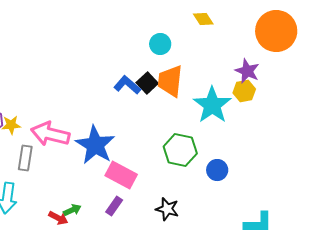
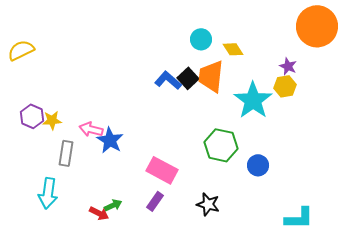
yellow diamond: (203, 19) -> (233, 49), moved
purple star: (247, 71) -> (288, 66), size x0.7
pink arrow: (50, 134) -> (91, 129), size x0.6
blue star: (95, 145) -> (110, 140), moved, size x0.7

